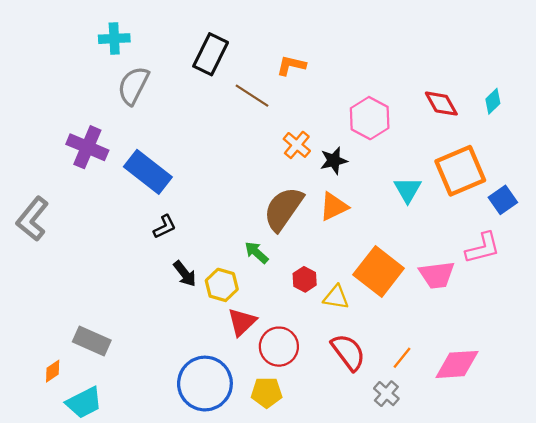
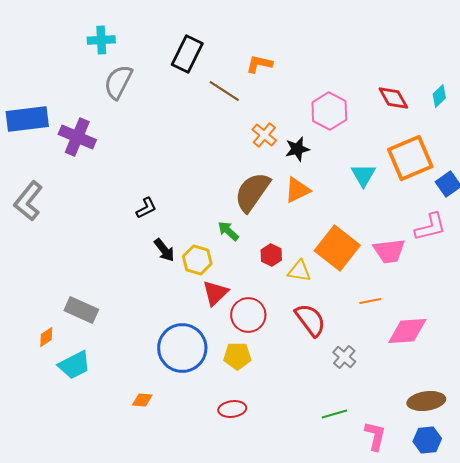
blue rectangle: (148, 172) -> (27, 119), moved, turned -45
orange line: (402, 358) -> (370, 301), moved, turned 40

